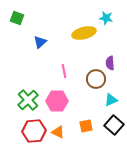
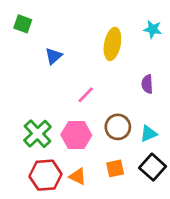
cyan star: (106, 18) -> (153, 29), moved
yellow ellipse: (84, 33) -> (112, 44), turned -65
pink line: (64, 71) -> (86, 95), turned 56
brown circle: (96, 79) -> (118, 127), moved

